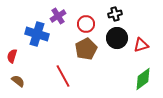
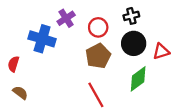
red line: (63, 76) -> (96, 95), moved
green diamond: (143, 79) -> (138, 79), moved

